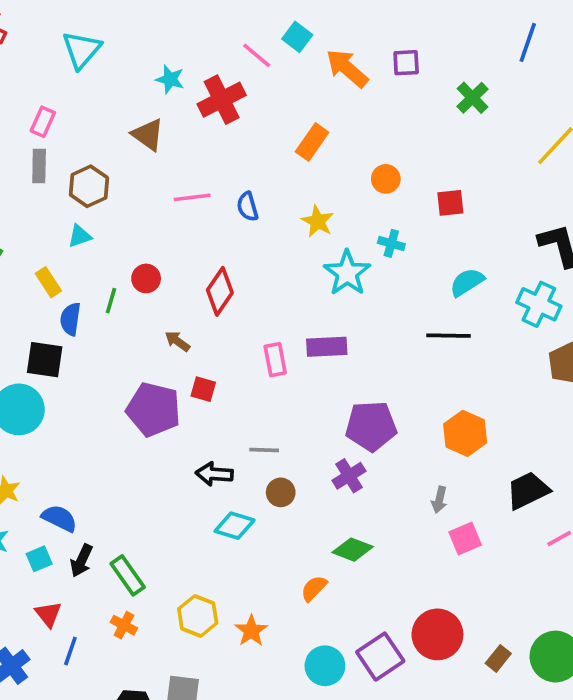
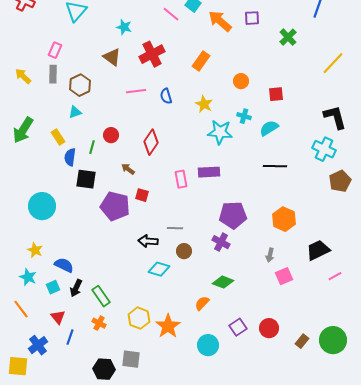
red cross: (222, 100) -> (152, 54), moved
cyan star: (347, 273) -> (220, 132), turned -30
cyan semicircle: (467, 282) -> (269, 128), moved
black square: (45, 360) -> (86, 179), moved
purple cross: (349, 476) -> (221, 242), turned -30
orange star: (251, 631) -> (168, 326), size x1.4
red circle: (437, 634) -> (269, 328), size x0.7
purple square: (380, 657) -> (238, 327), moved, size x0.7

